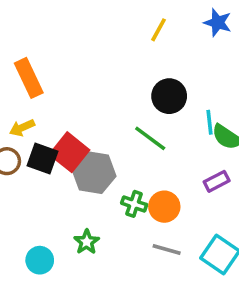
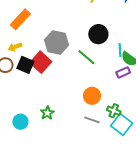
orange rectangle: (29, 78) -> (20, 19), turned 65
gray hexagon: (94, 173) -> (57, 43), moved
purple rectangle: (217, 181) -> (123, 72), moved
green cross: (134, 204) -> (114, 111), moved

